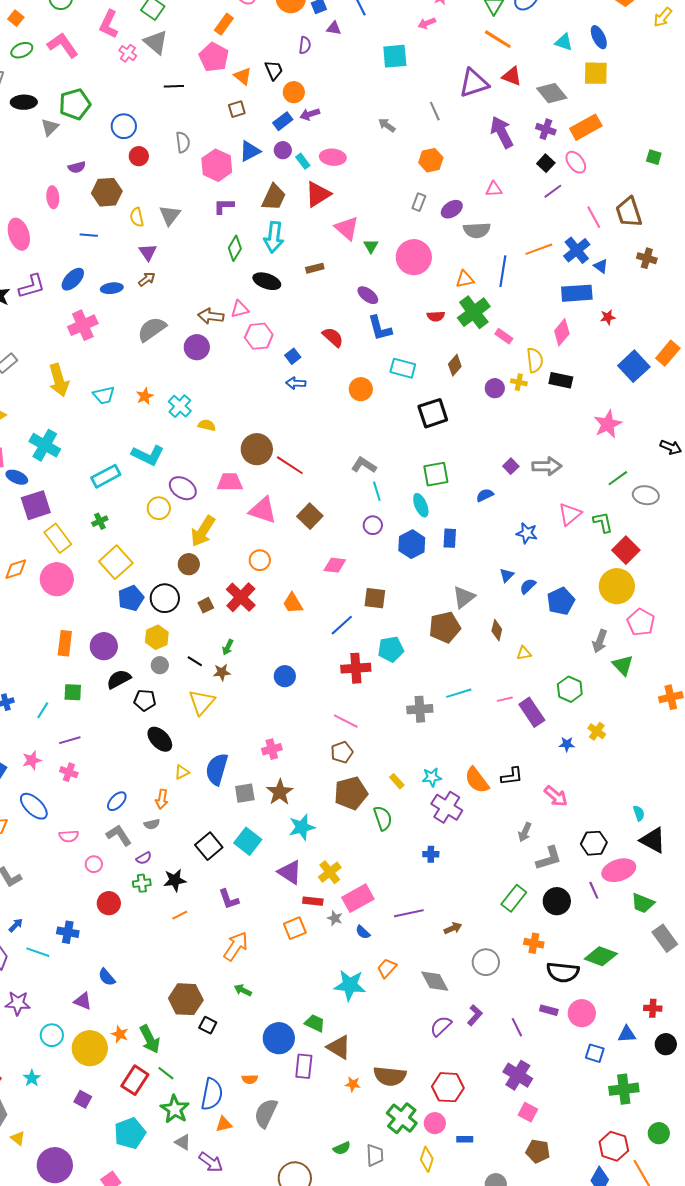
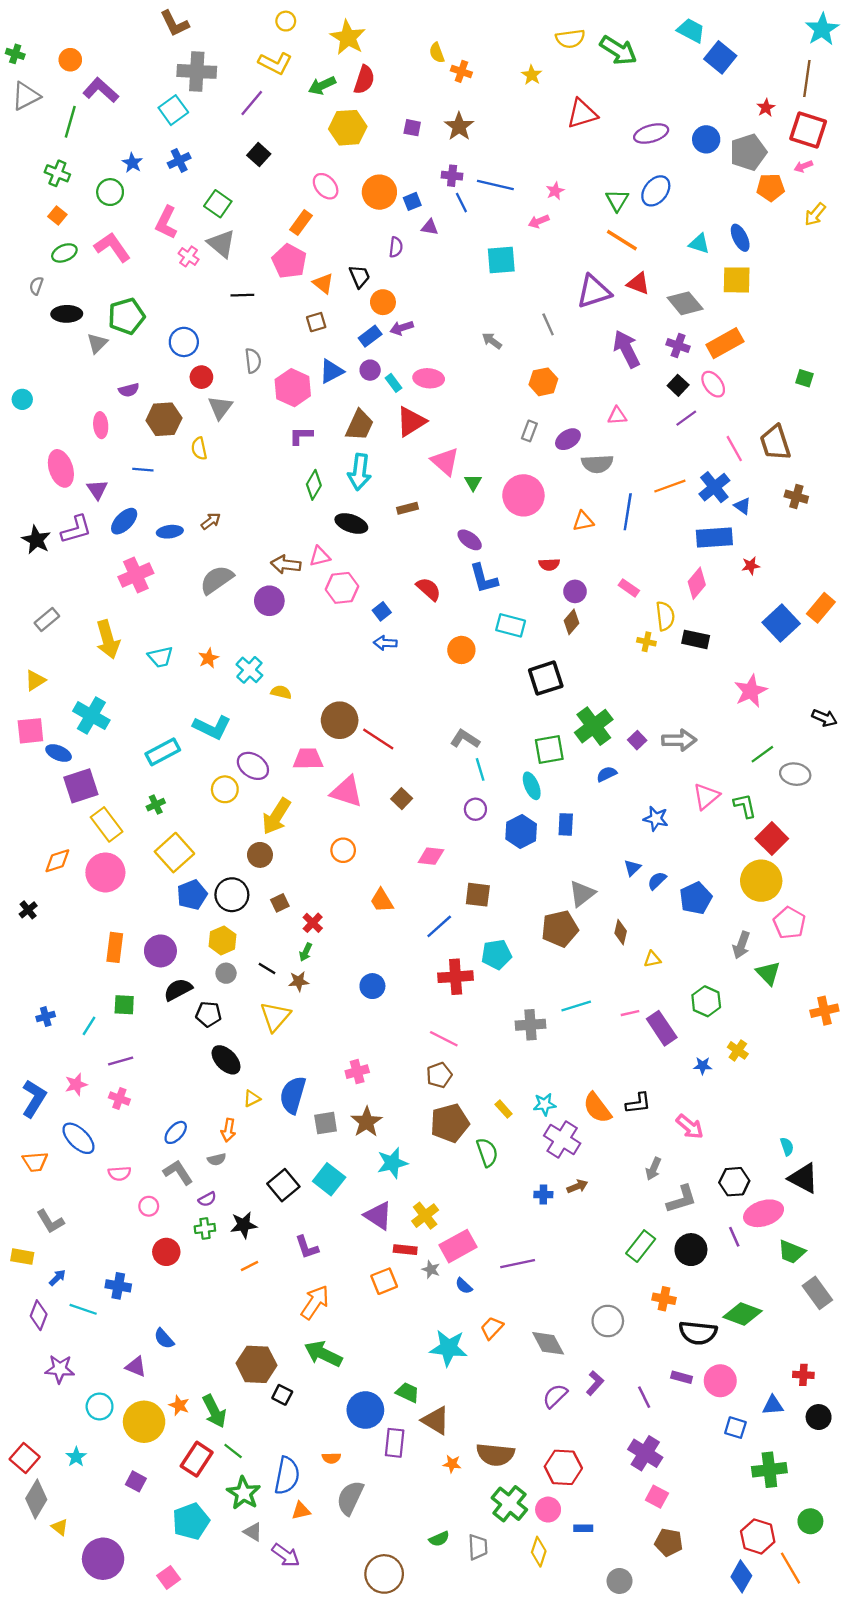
gray triangle: (170, 215) -> (220, 408), moved
purple triangle: (148, 252) -> (97, 490), moved
green cross: (474, 312) -> (594, 726), moved
purple circle: (495, 388) -> (575, 591), moved
brown square: (310, 516) -> (402, 799), size x0.7
red cross: (241, 597) -> (313, 923), moved, size x0.6
brown arrow: (453, 928) -> (577, 1186), moved
green arrow: (243, 990) -> (323, 1354), size x1.8

